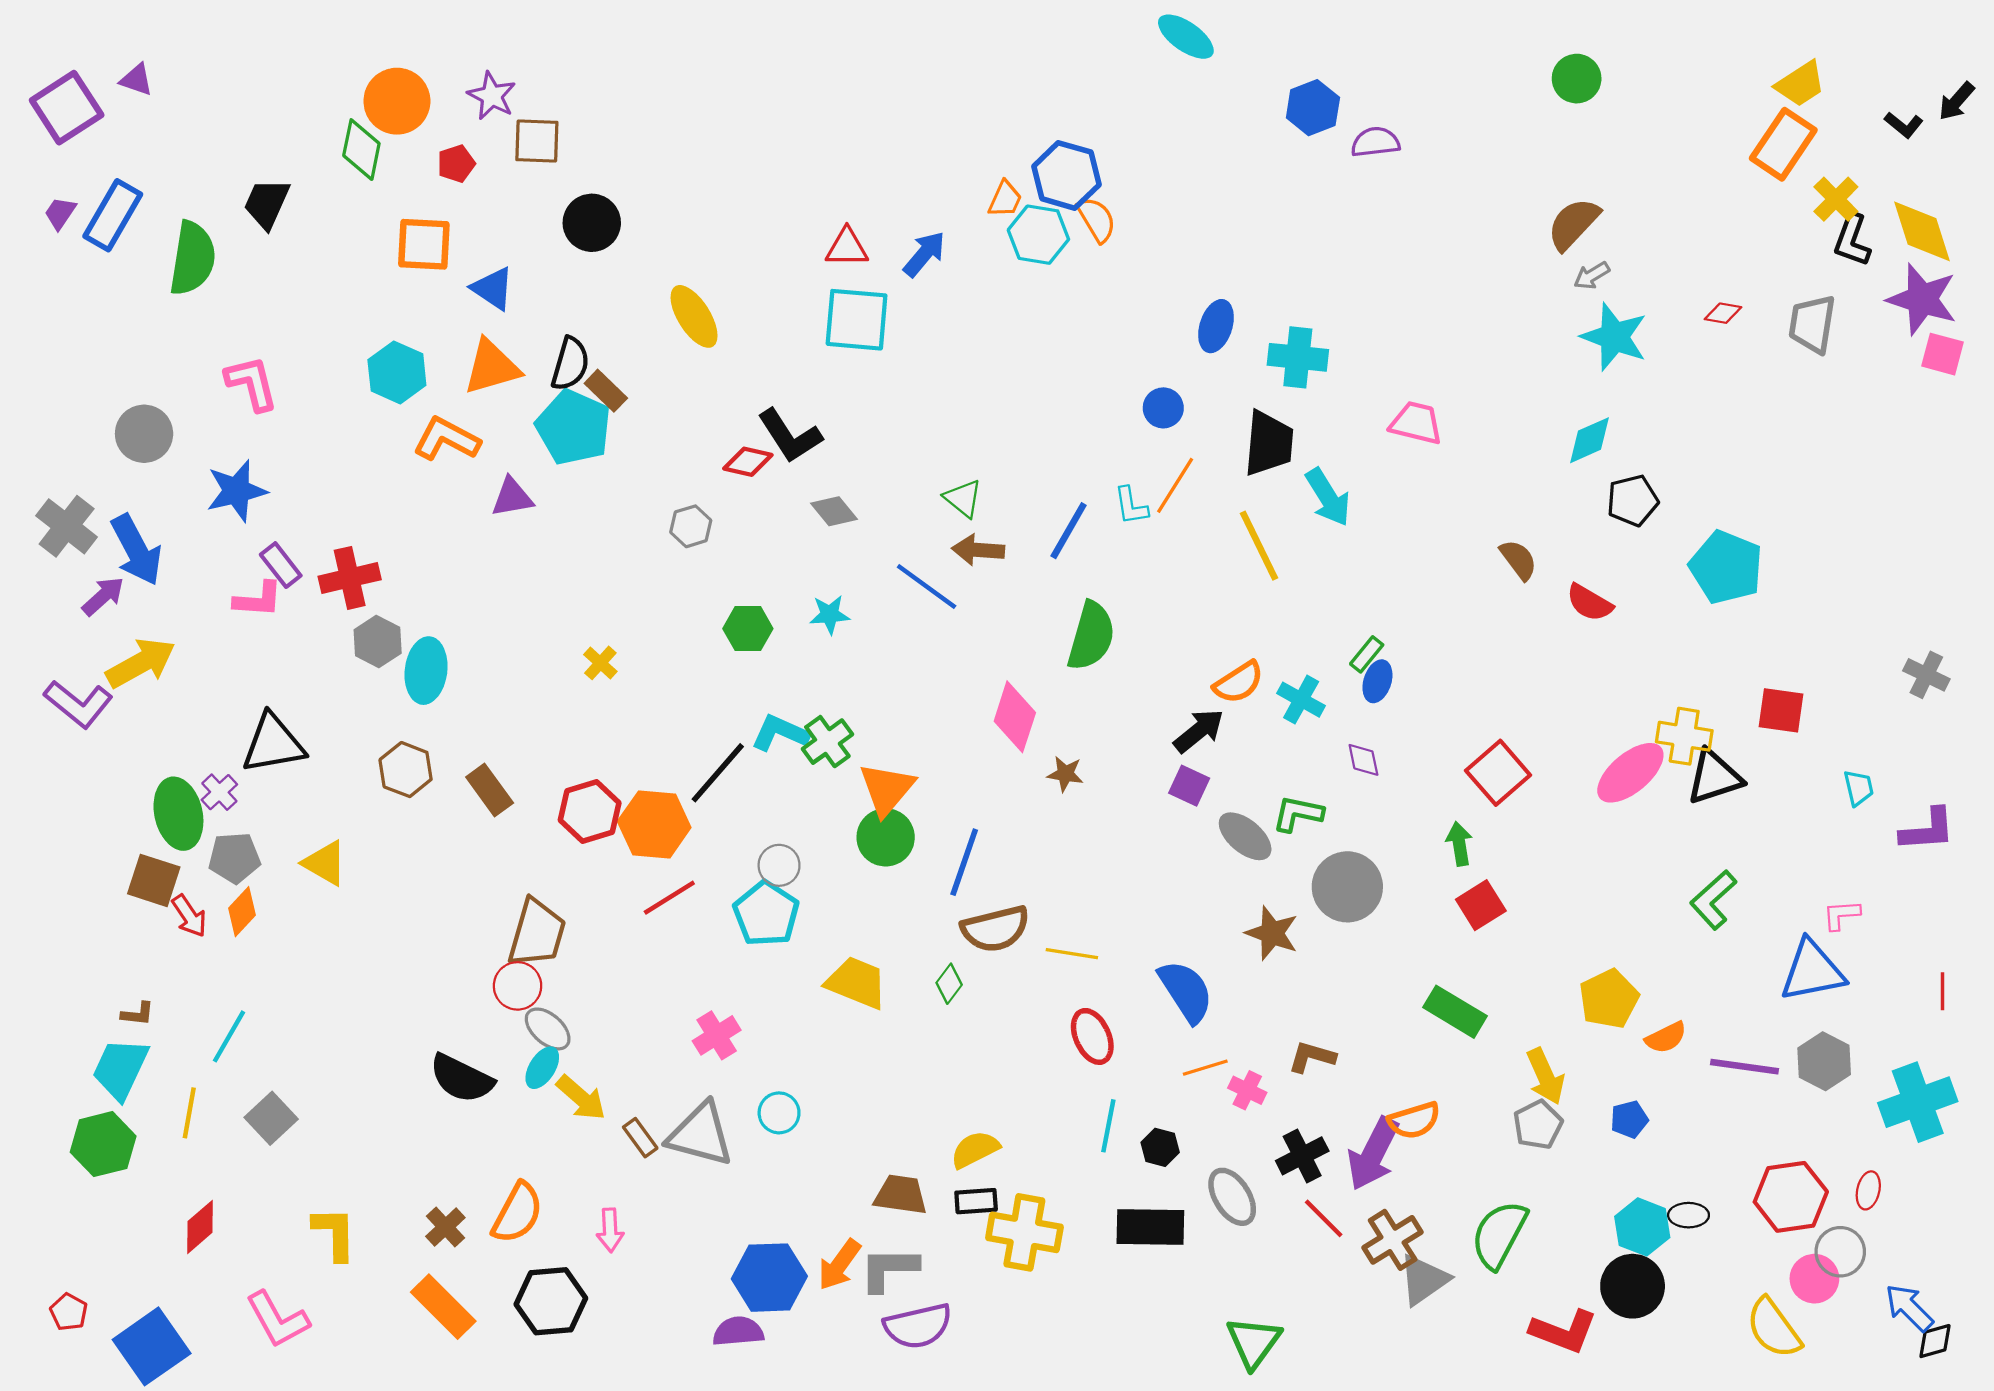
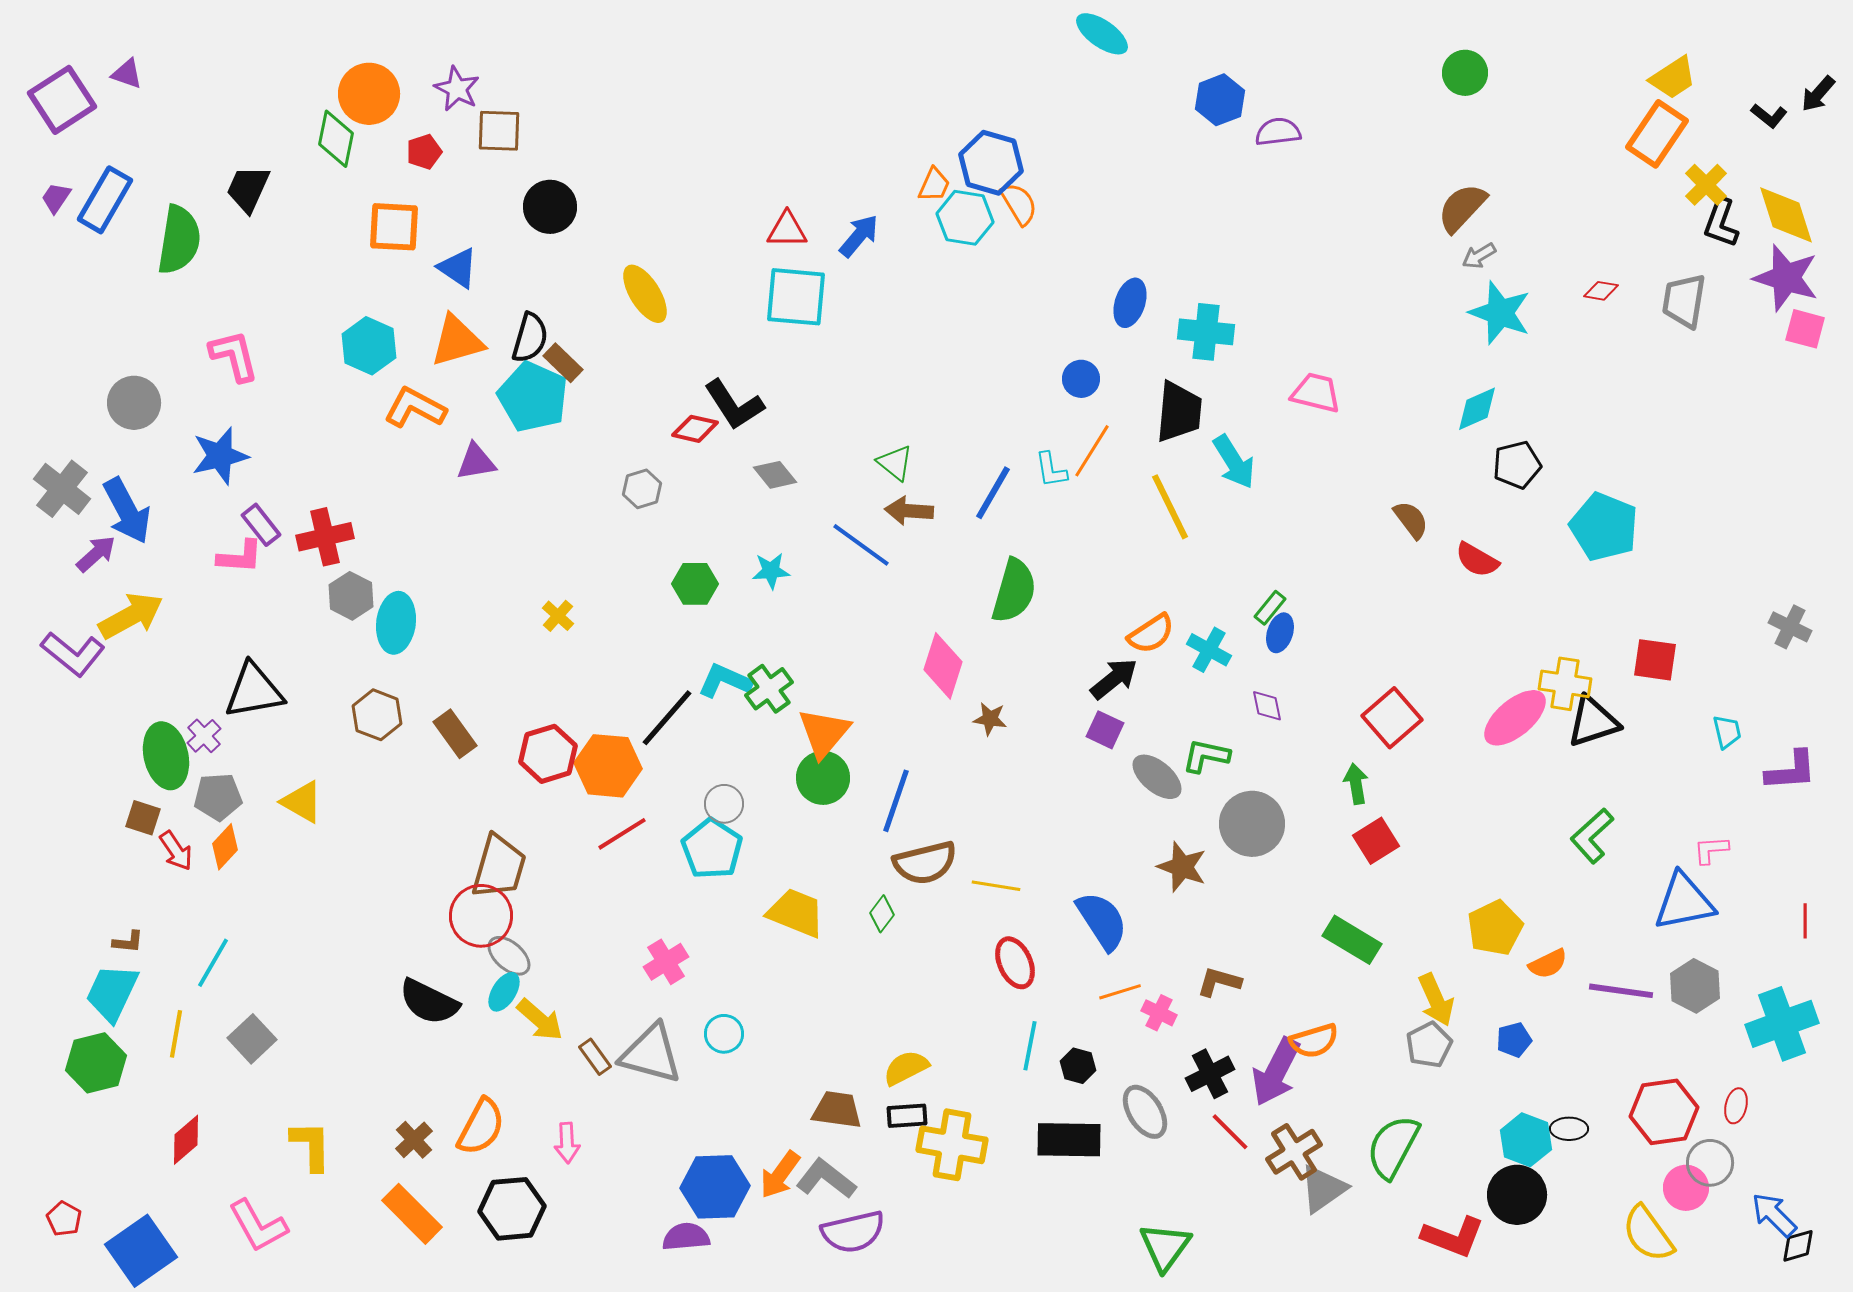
brown square: (154, 880) -> (143, 818), size x0.7
red circle: (518, 986) -> (481, 916), size x1.4
gray L-shape: (889, 1269) -> (826, 1179), turned 38

